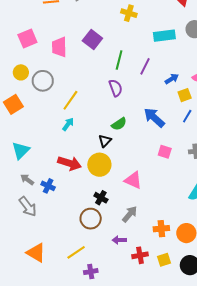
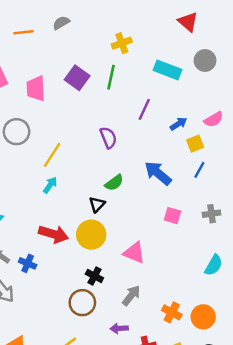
yellow cross: (129, 13) -> (122, 43), turned -35
cyan rectangle: (164, 36) -> (167, 70), turned 30
green line: (119, 60) -> (111, 77), moved
orange cross: (161, 229) -> (172, 312), turned 35

